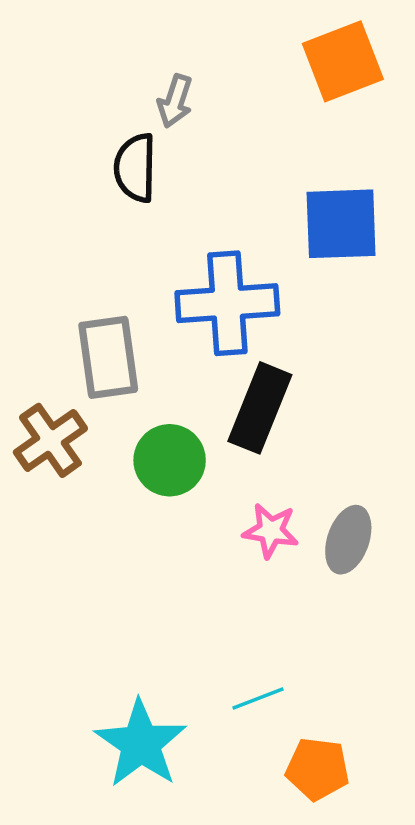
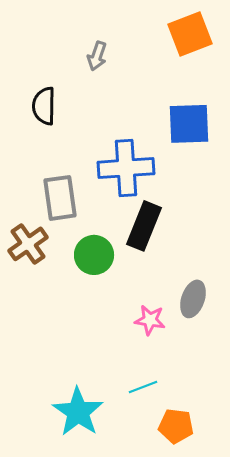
black semicircle: (135, 168) -> (44, 106), moved
pink star: (271, 531) -> (150, 320), moved

